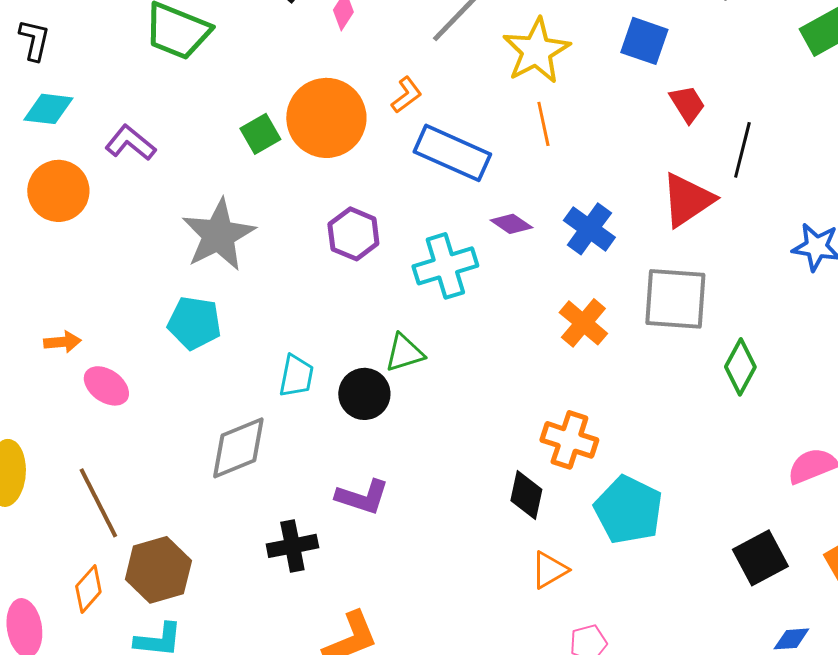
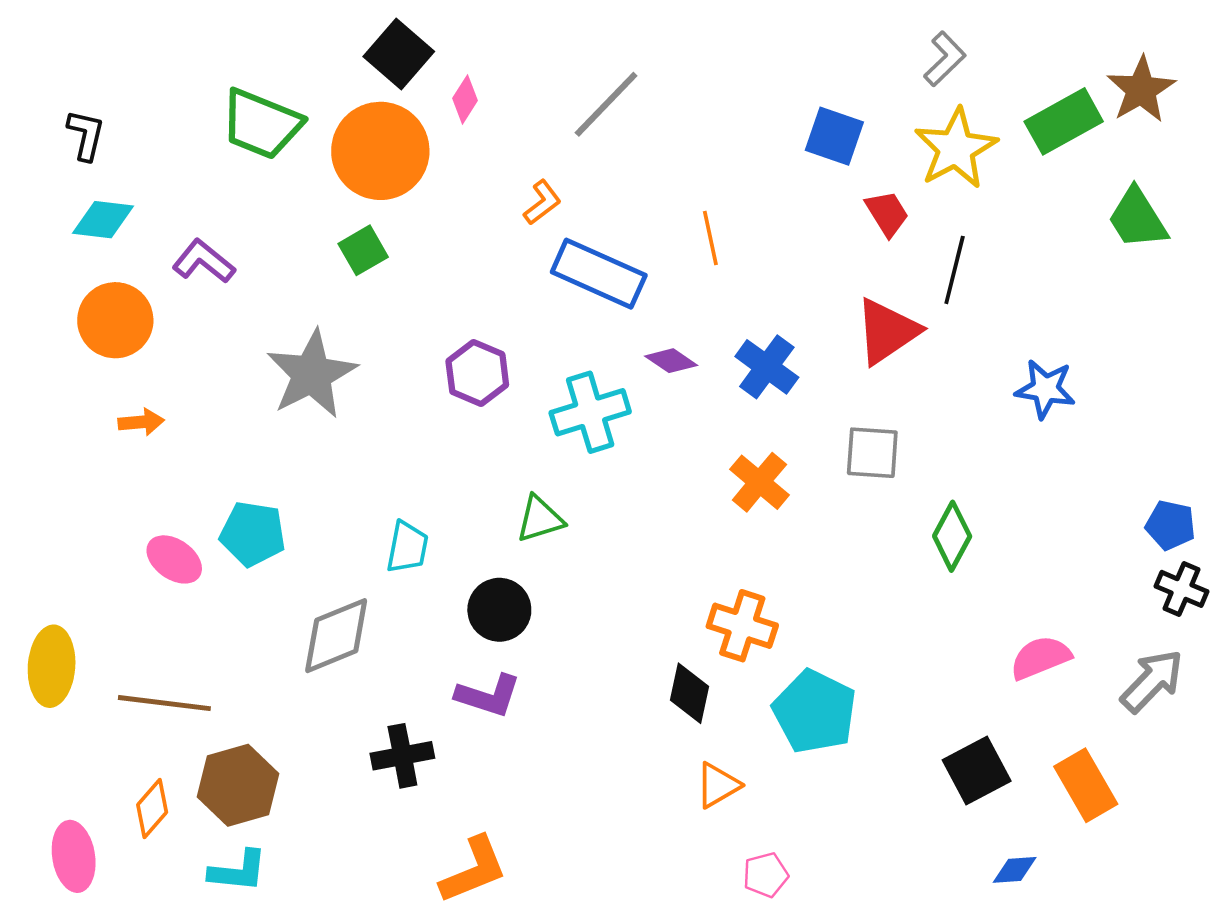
yellow star: (536, 51) -> (956, 148), moved
orange circle: (326, 118) -> (380, 151), moved
gray square: (675, 299) -> (872, 453), size x0.7
cyan pentagon: (194, 323) -> (253, 534), moved
orange arrow: (62, 342) -> (141, 422), moved
black circle: (364, 394) -> (499, 610), moved
brown line: (98, 503) -> (164, 703), turned -56

